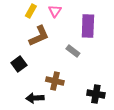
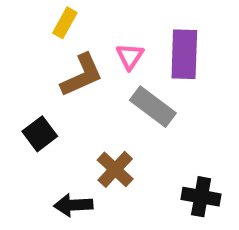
pink triangle: (55, 11) -> (130, 56), moved
gray rectangle: (73, 51) -> (153, 107), size x1.5
brown cross: (55, 81) -> (115, 169), turned 30

